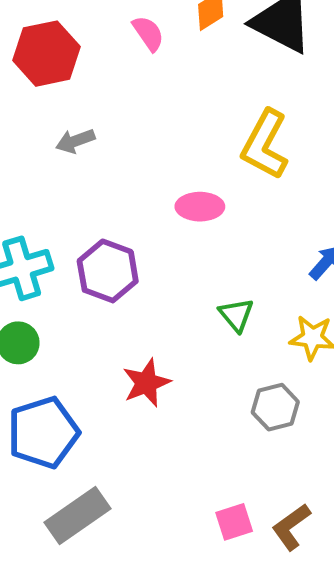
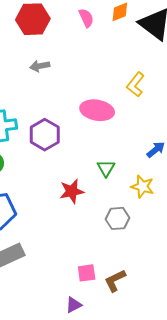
yellow L-shape: (265, 145) -> (136, 85), size x0.7
pink ellipse: (200, 207) -> (97, 110), size x1.4
red star: (146, 383) -> (72, 191), moved

